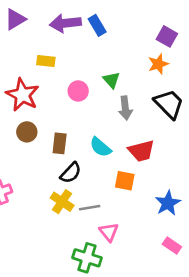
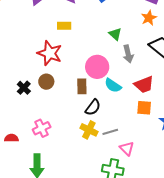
pink circle: (78, 91) -> (97, 67), moved, size x1.5
brown circle: (27, 132) -> (46, 82), moved
orange square: (125, 181) -> (144, 108), moved

